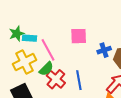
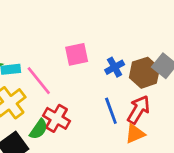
green semicircle: (46, 69) -> (39, 129), moved
blue line: (79, 80) -> (111, 111), moved

